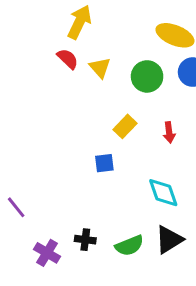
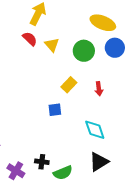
green semicircle: (129, 246) -> (63, 173), moved

